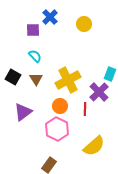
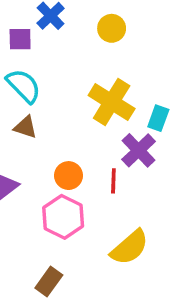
cyan semicircle: (35, 56) -> (24, 86), size x1.5
brown triangle: (36, 79) -> (25, 127), turned -40
yellow cross: (68, 80) -> (112, 102), moved, turned -30

